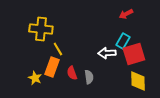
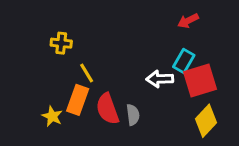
yellow cross: (41, 29) -> (61, 43), size x0.6
red semicircle: (72, 73) -> (108, 109), size x1.5
yellow diamond: (138, 81) -> (206, 121), turned 45

